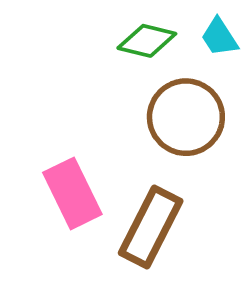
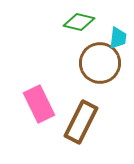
cyan trapezoid: (219, 37) -> (118, 38), moved, turned -140

